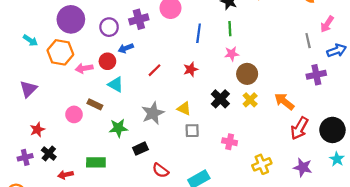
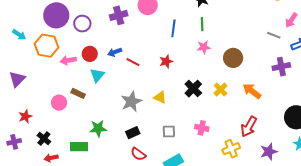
purple circle: (109, 27) -> (82, 24), moved
gray line: (308, 41) -> (274, 35), turned -56
blue arrow: (126, 48) -> (115, 52), moved
red line: (155, 70) -> (133, 62), turned 72
brown circle: (247, 74) -> (233, 58), moved
cyan triangle: (116, 84) -> (97, 75), turned 42
green star: (118, 128) -> (98, 128), moved
red arrow: (299, 128) -> (249, 127), moved
gray square: (192, 131) -> (169, 132), moved
black rectangle: (140, 149) -> (133, 133), moved
black cross: (49, 154) -> (44, 139), moved
purple star: (303, 167) -> (269, 152), turned -30

